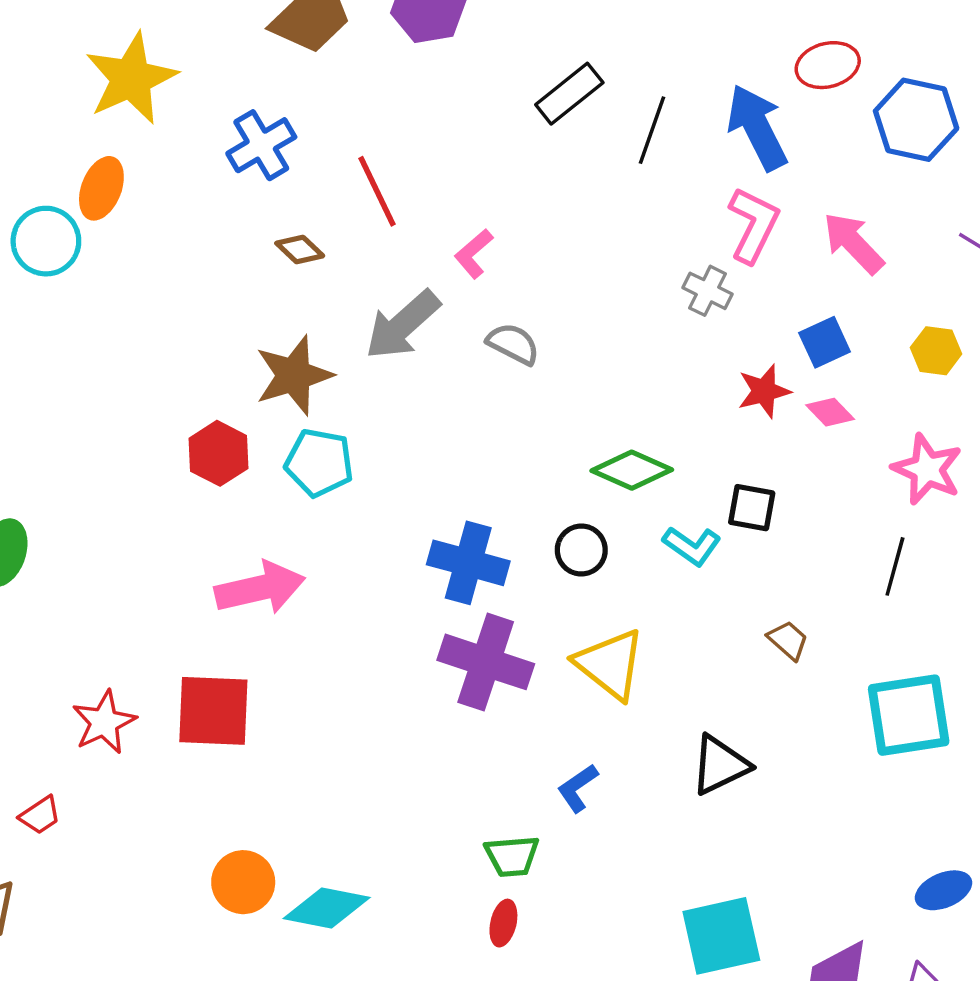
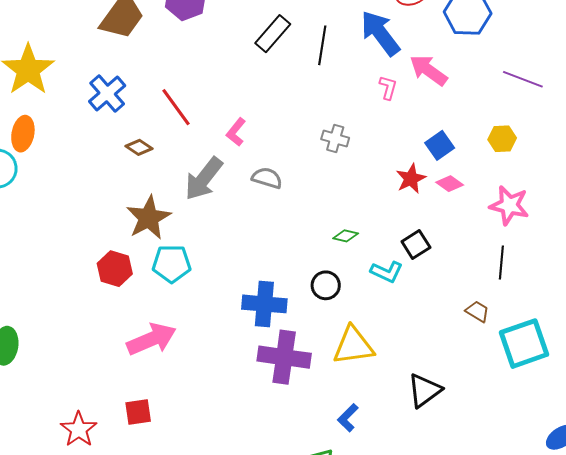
pink L-shape: (753, 225) -> (388, 88), size x0.6
pink arrow: (853, 243) -> (428, 70), moved
gray cross: (708, 291) -> (335, 138), moved
green diamond: (632, 470) -> (346, 236), size x0.6
black square: (752, 508) -> (416, 245), turned -32
brown trapezoid: (788, 640) -> (477, 311), moved
yellow triangle: (610, 664) -> (353, 346), turned -36
red square: (213, 711) -> (138, 412), size x0.6

